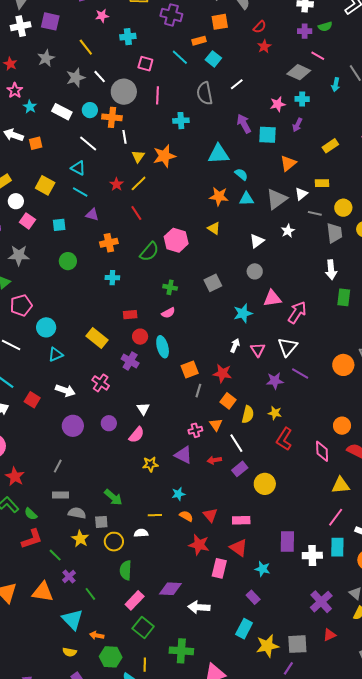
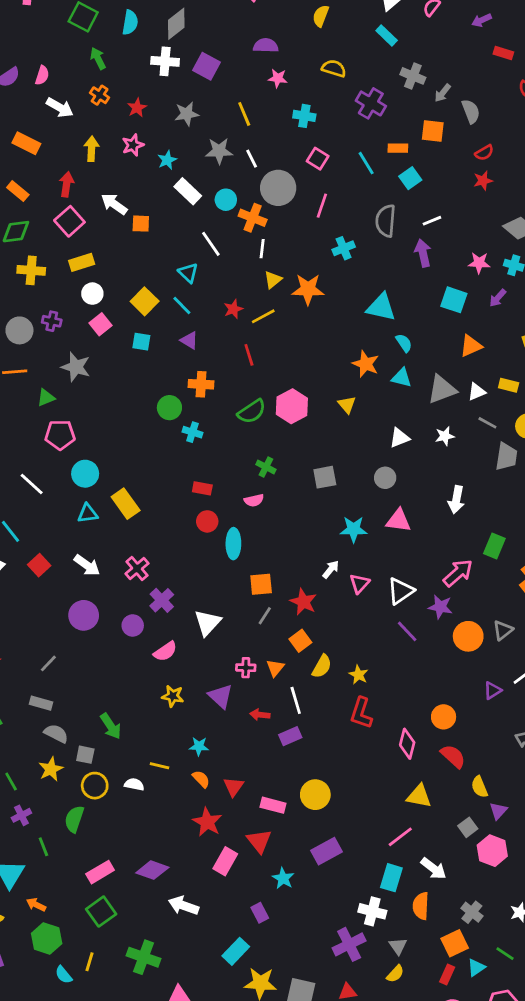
cyan star: (30, 107) -> (167, 160), moved
cyan cross: (181, 121) -> (344, 248), turned -35
purple arrow: (244, 124) -> (423, 253), moved
yellow square: (45, 185) -> (145, 301), moved
green circle: (68, 261) -> (169, 408), moved
white arrow: (331, 270) -> (456, 500), moved
pink arrow: (297, 312) -> (458, 573), moved
yellow rectangle: (97, 338) -> (126, 504), moved
purple cross: (130, 361) -> (162, 600), moved
purple star: (275, 381) -> (440, 607), moved
white triangle: (143, 409) -> (208, 623), moved, size x1.5
red L-shape: (284, 439) -> (361, 713), turned -30
yellow circle: (265, 484) -> (315, 795), moved
purple rectangle: (287, 541) -> (327, 851), turned 45
white cross: (312, 555) -> (372, 911), moved
green semicircle: (126, 570) -> (74, 819), moved

